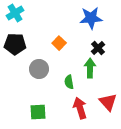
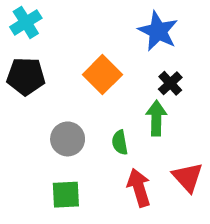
blue star: (91, 18) -> (158, 31), turned 30
orange square: (59, 43) -> (102, 75), size x1.5
gray circle: (39, 69) -> (68, 139), moved

